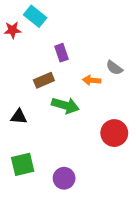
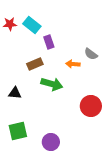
cyan rectangle: (35, 16) -> (32, 25), moved

